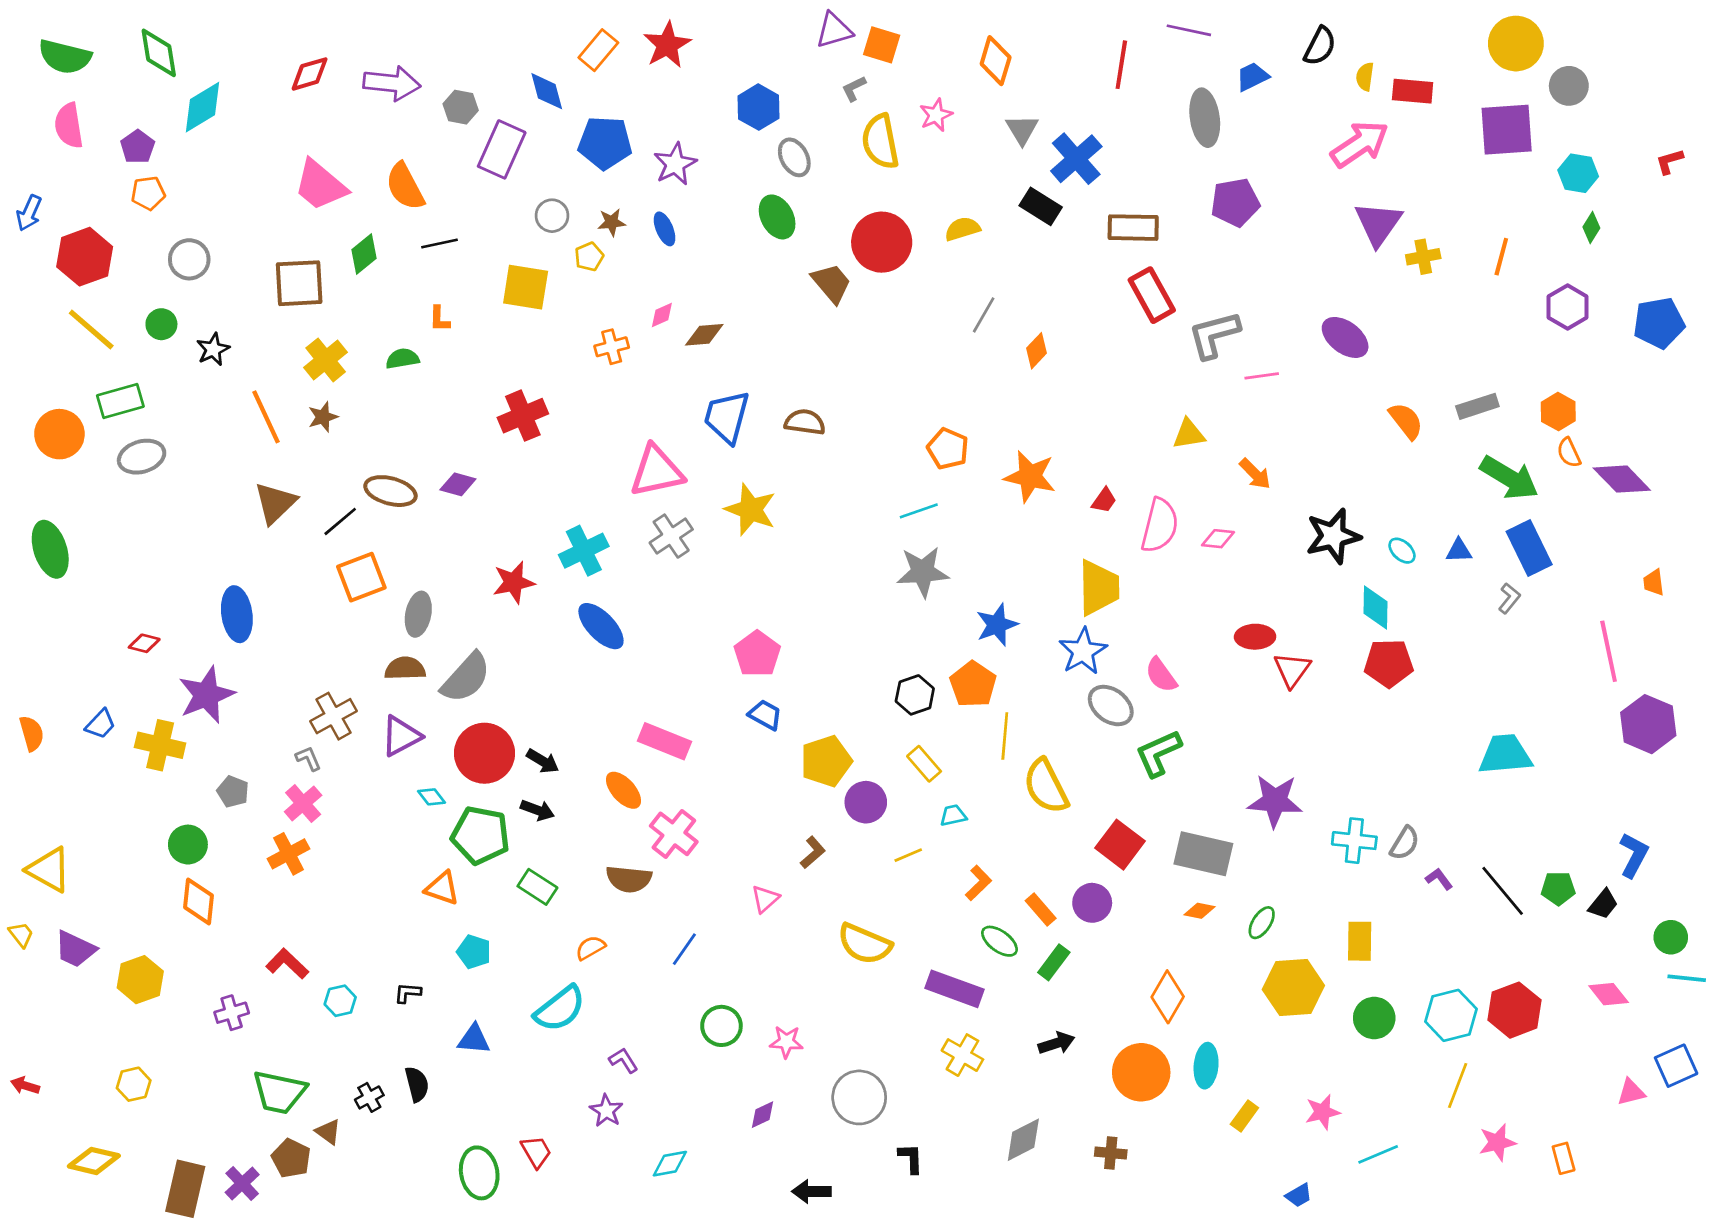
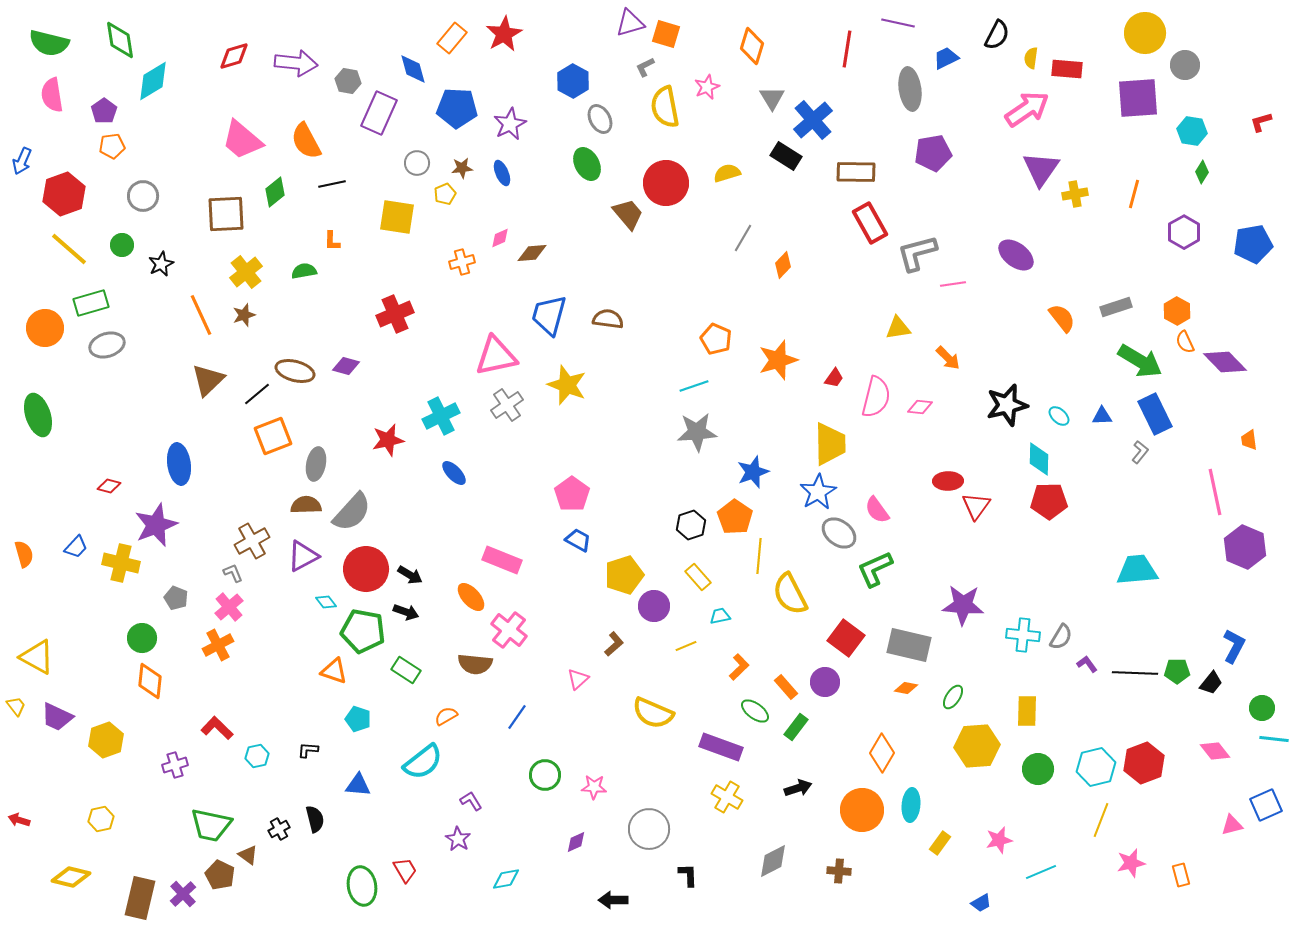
orange star: (1030, 476) -> (778, 360), turned -30
blue ellipse: (601, 626) -> (454, 473), size x0.7
black line: (1503, 891) -> (1135, 673), turned -48

